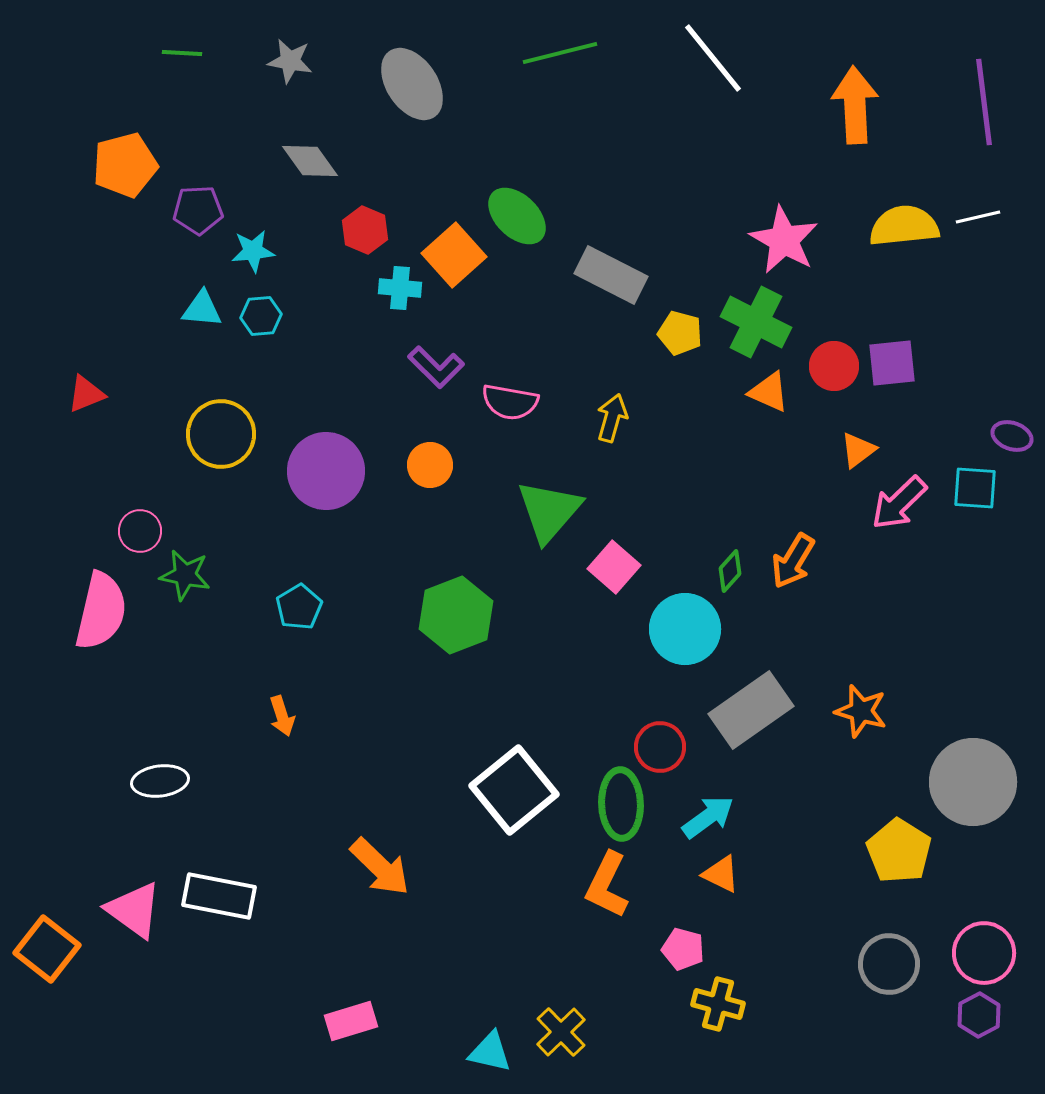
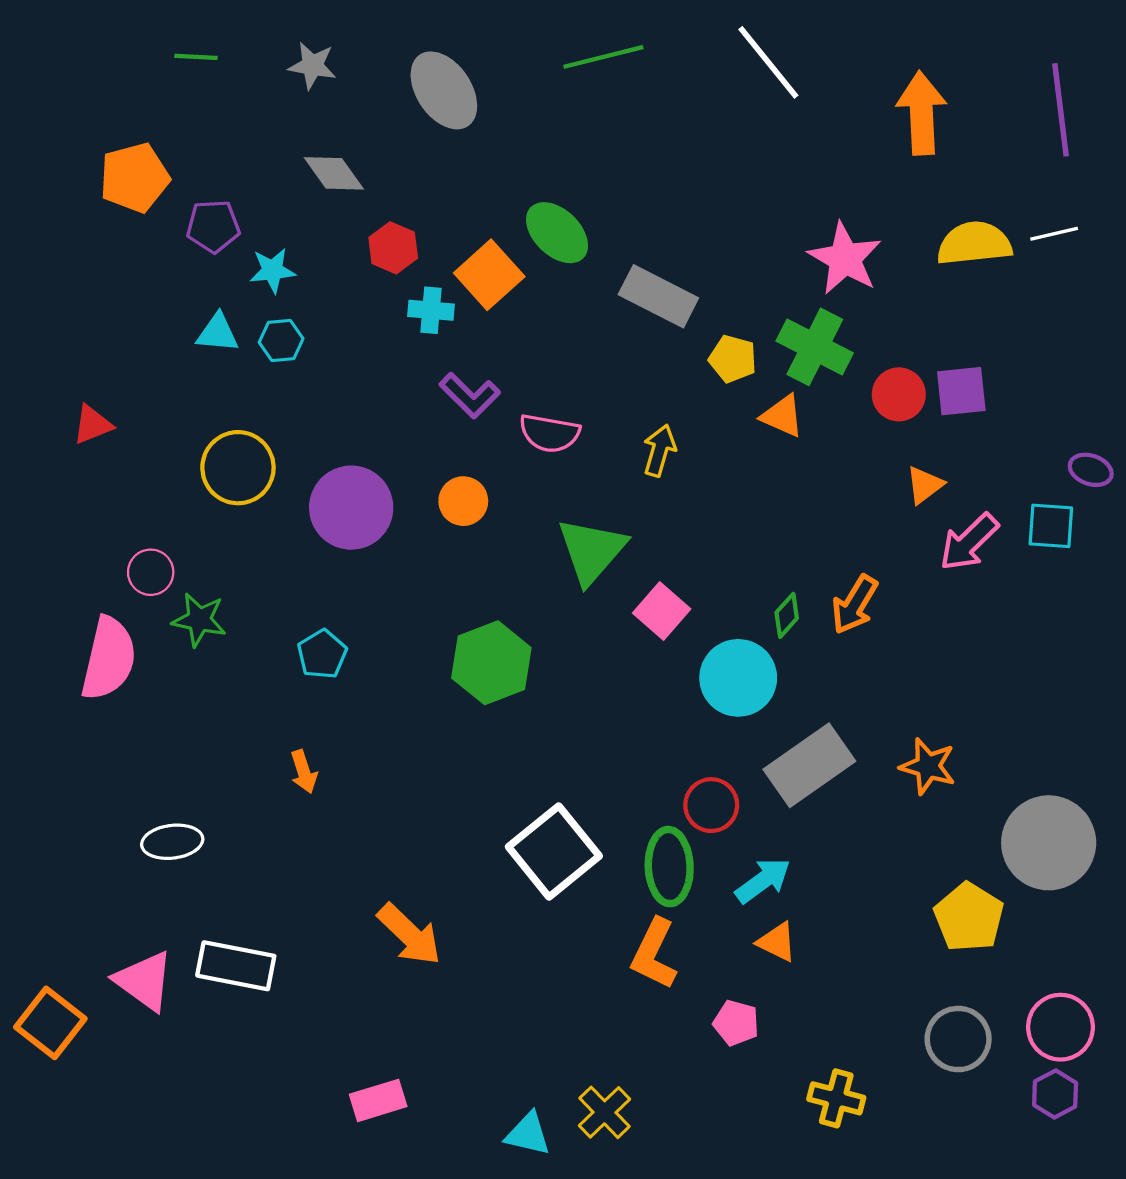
orange triangle: (769, 392) -> (782, 416), moved
yellow cross: (718, 1004) -> (836, 1098), moved

